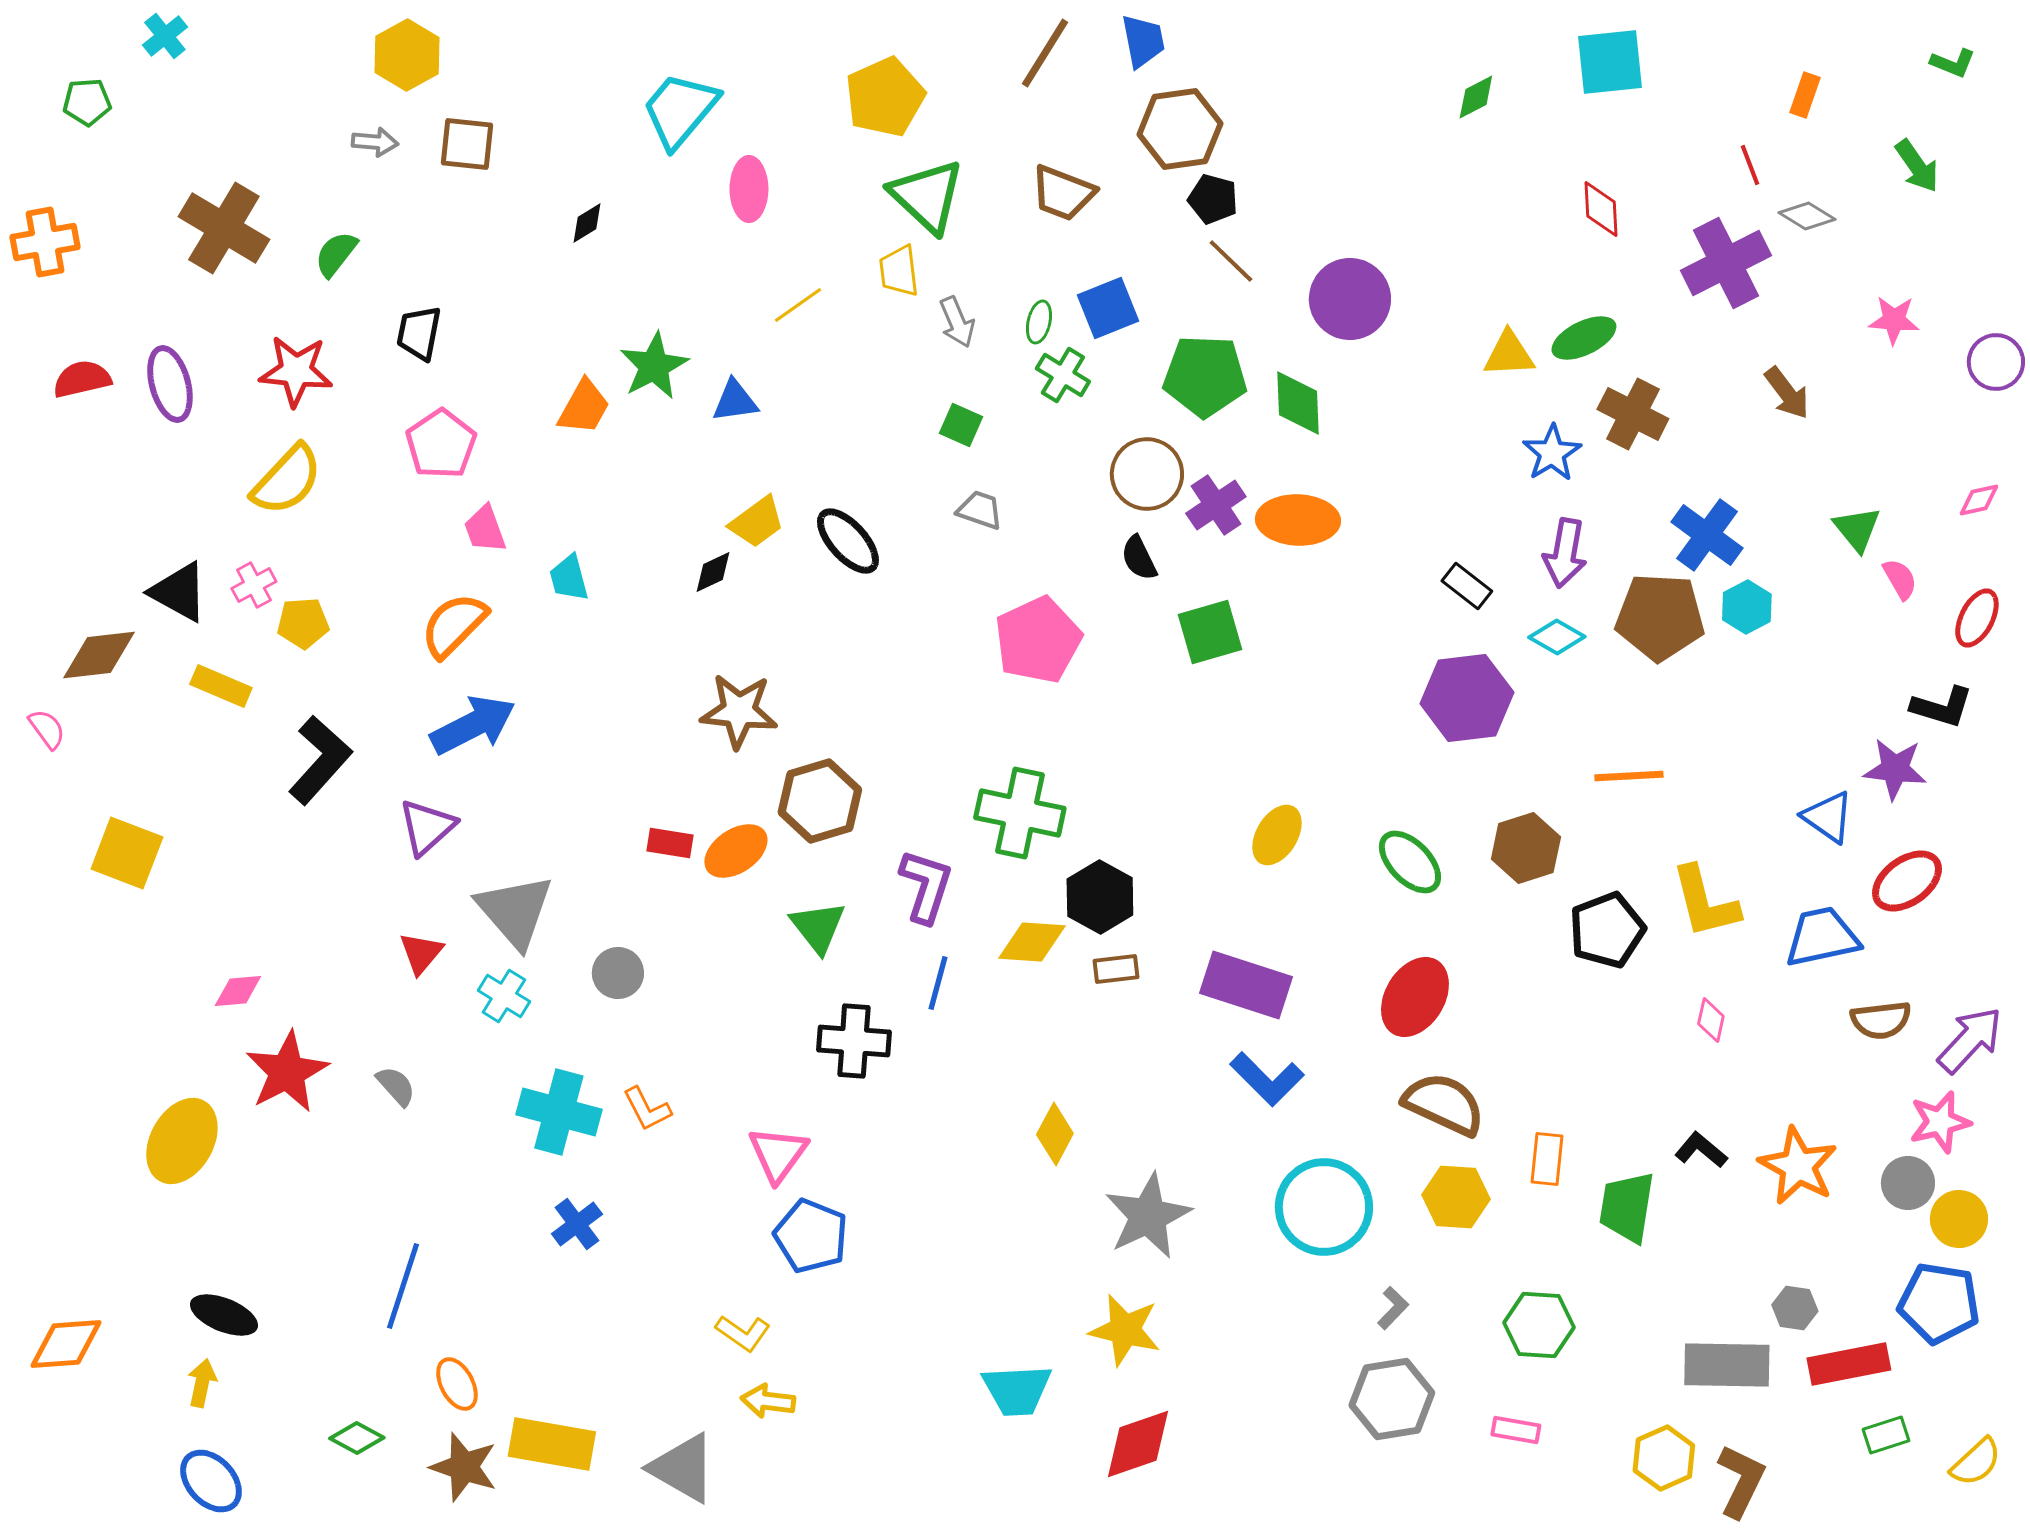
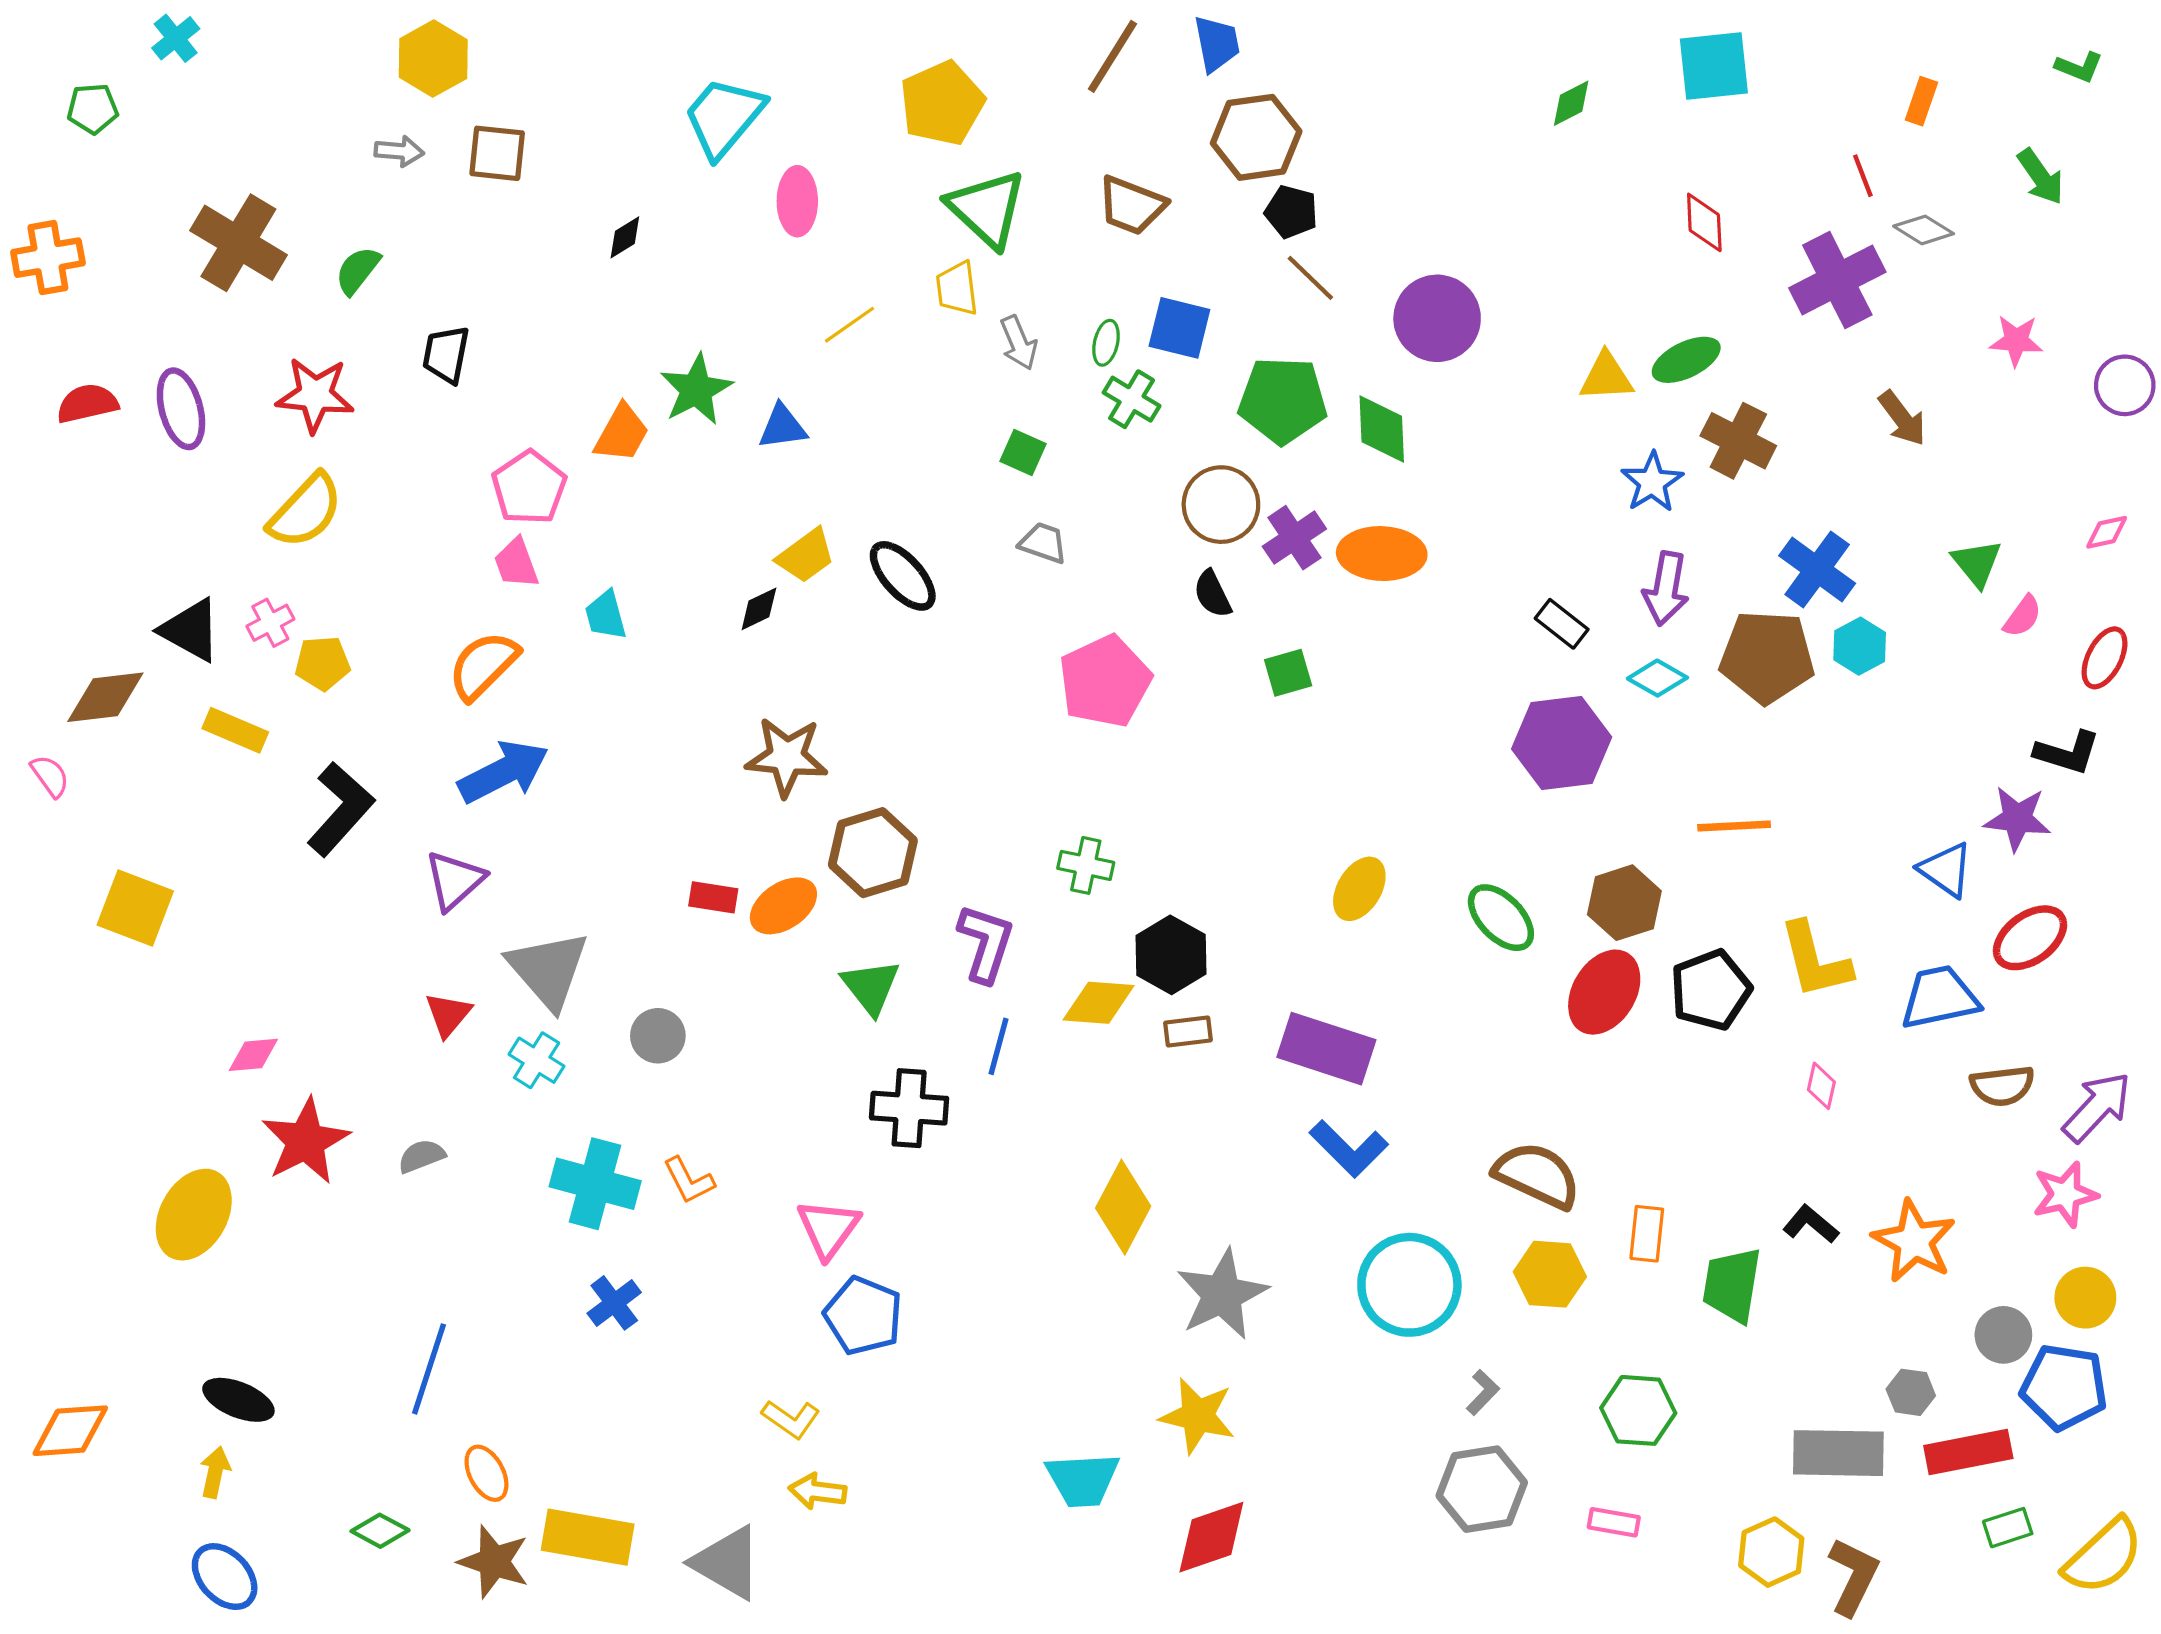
blue square: (1108, 308) -> (1179, 328), turned 36
pink pentagon: (441, 444) -> (529, 488), moved
pink semicircle: (1900, 579) -> (2023, 616), turned 66
green square: (1210, 632) -> (1288, 673), size x0.7
green cross: (1020, 813) -> (1086, 865), size x0.6
red ellipse: (1415, 997) -> (1604, 992), moved
gray semicircle: (396, 1086) -> (422, 1156), turned -69
yellow diamond: (1055, 1134) -> (1123, 1207), size x1.4
gray circle: (1908, 1183) -> (2003, 1335), moved
yellow semicircle: (1976, 1462) -> (2103, 1556), size x1.5

